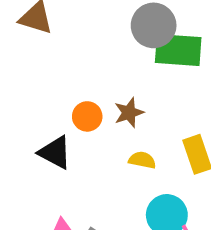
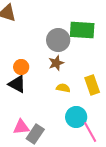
gray circle: (154, 25) -> (58, 40), moved
orange circle: (87, 116) -> (21, 67), moved

